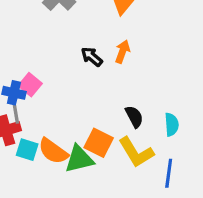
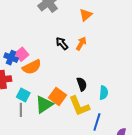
gray line: (16, 112) -> (21, 110), moved
cyan square: (27, 150) -> (23, 95), moved
orange semicircle: (53, 151) -> (32, 67), moved, turned -72
green triangle: (79, 159) -> (44, 104), turned -30

